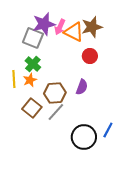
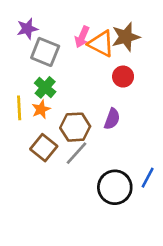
purple star: (44, 24) -> (27, 29), moved, size x0.7

